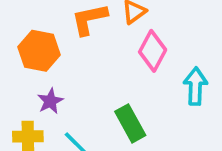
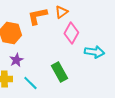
cyan arrow: (195, 86) -> (94, 52), turned 96

